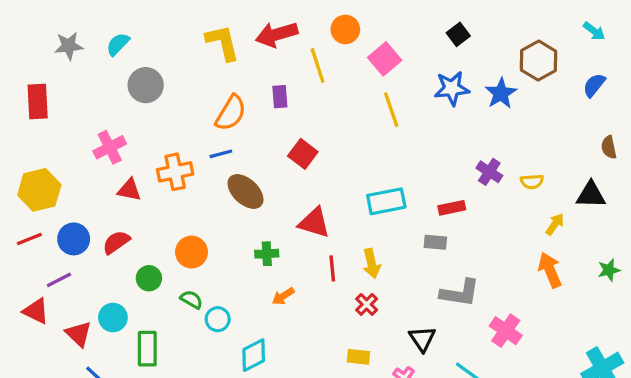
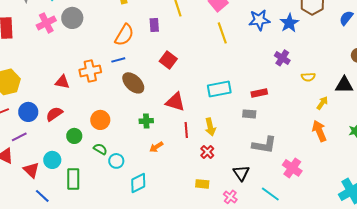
pink cross: (110, 147) -> (46, 23), moved
purple cross: (489, 172) -> (282, 58), moved

